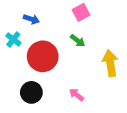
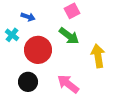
green arrow: (78, 41) -> (69, 36), size x1.5
pink arrow: (76, 95) -> (68, 84), size x1.6

